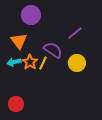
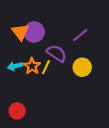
purple circle: (31, 15) -> (34, 32), moved
orange triangle: (19, 41) -> (20, 32), moved

